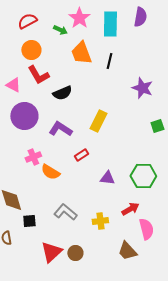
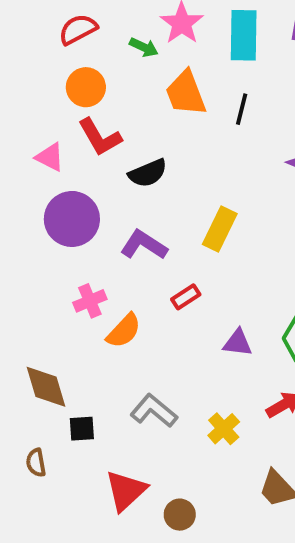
orange semicircle: (50, 172) -> (124, 331), turned -78
yellow cross: (100, 221) -> (224, 429), turned -35
brown circle: (75, 253) -> (180, 515), moved

